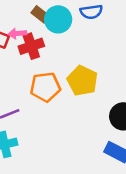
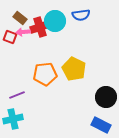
brown rectangle: (40, 14) -> (20, 18), moved
red cross: (31, 46) -> (40, 27), moved

